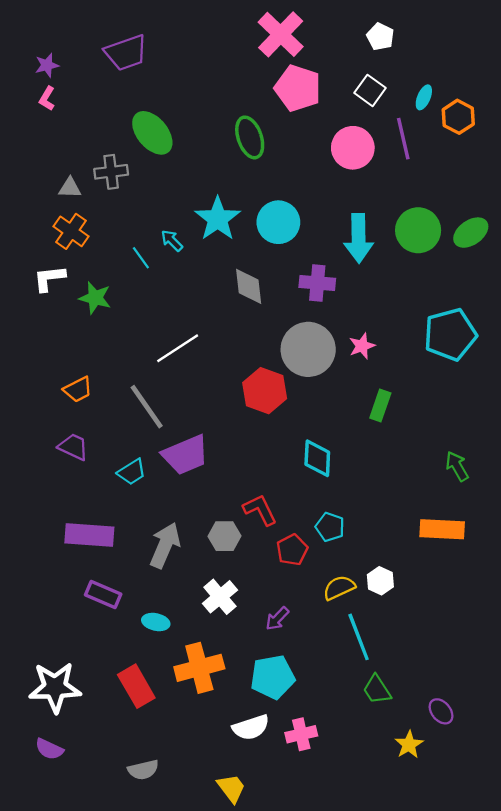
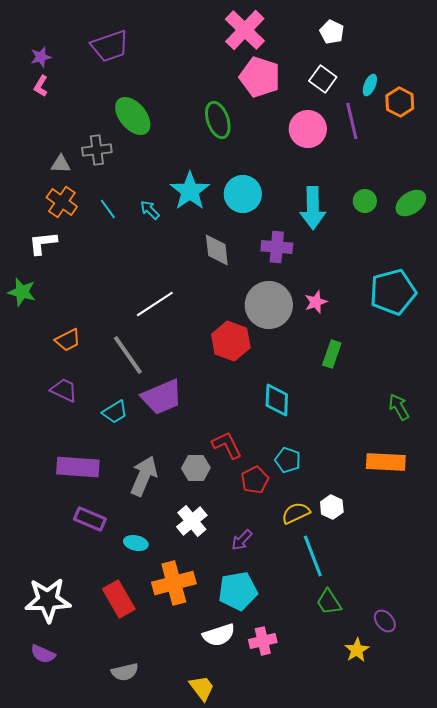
green circle: (418, 230) -> (365, 201), size x0.6
cyan line: (141, 258) -> (108, 209), moved
green star: (95, 298) -> (22, 292), moved

